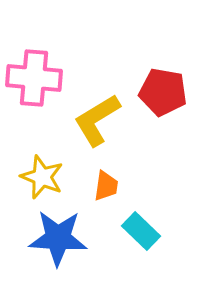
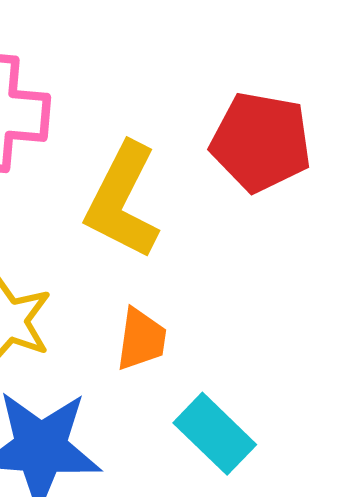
yellow L-shape: (97, 120) -> (122, 201), turned -32

